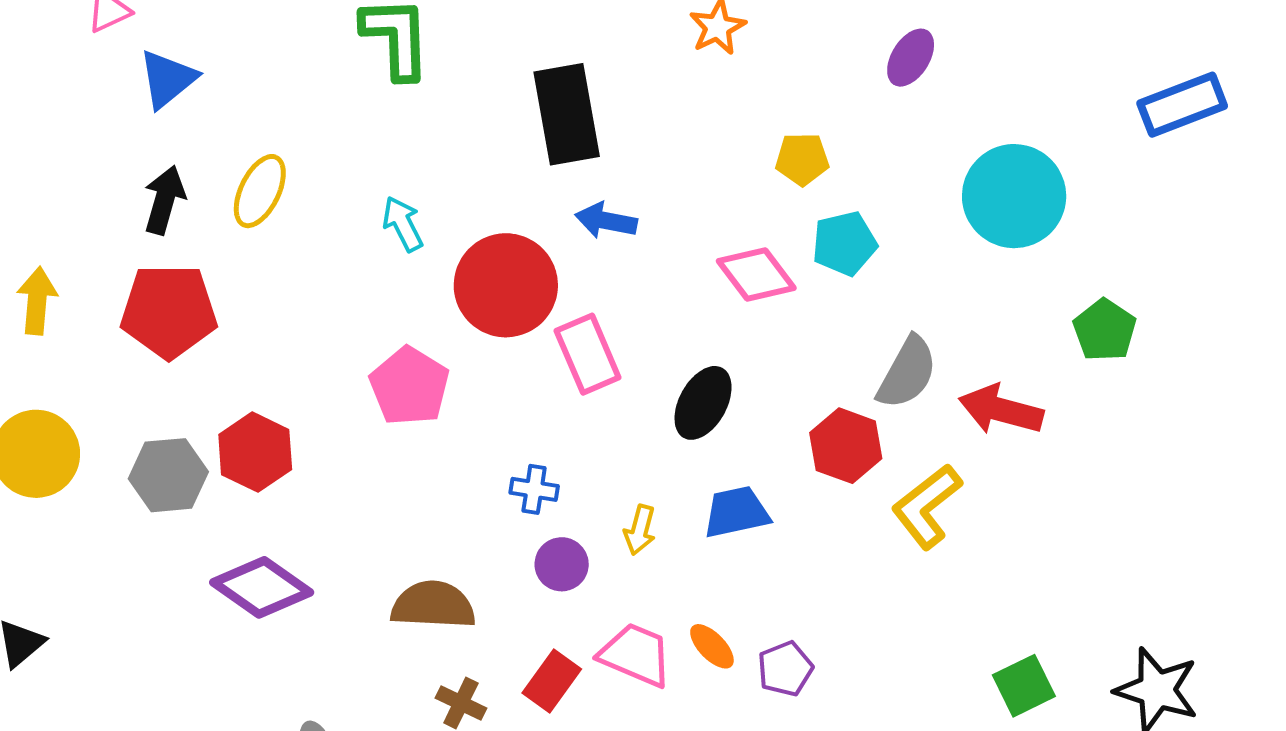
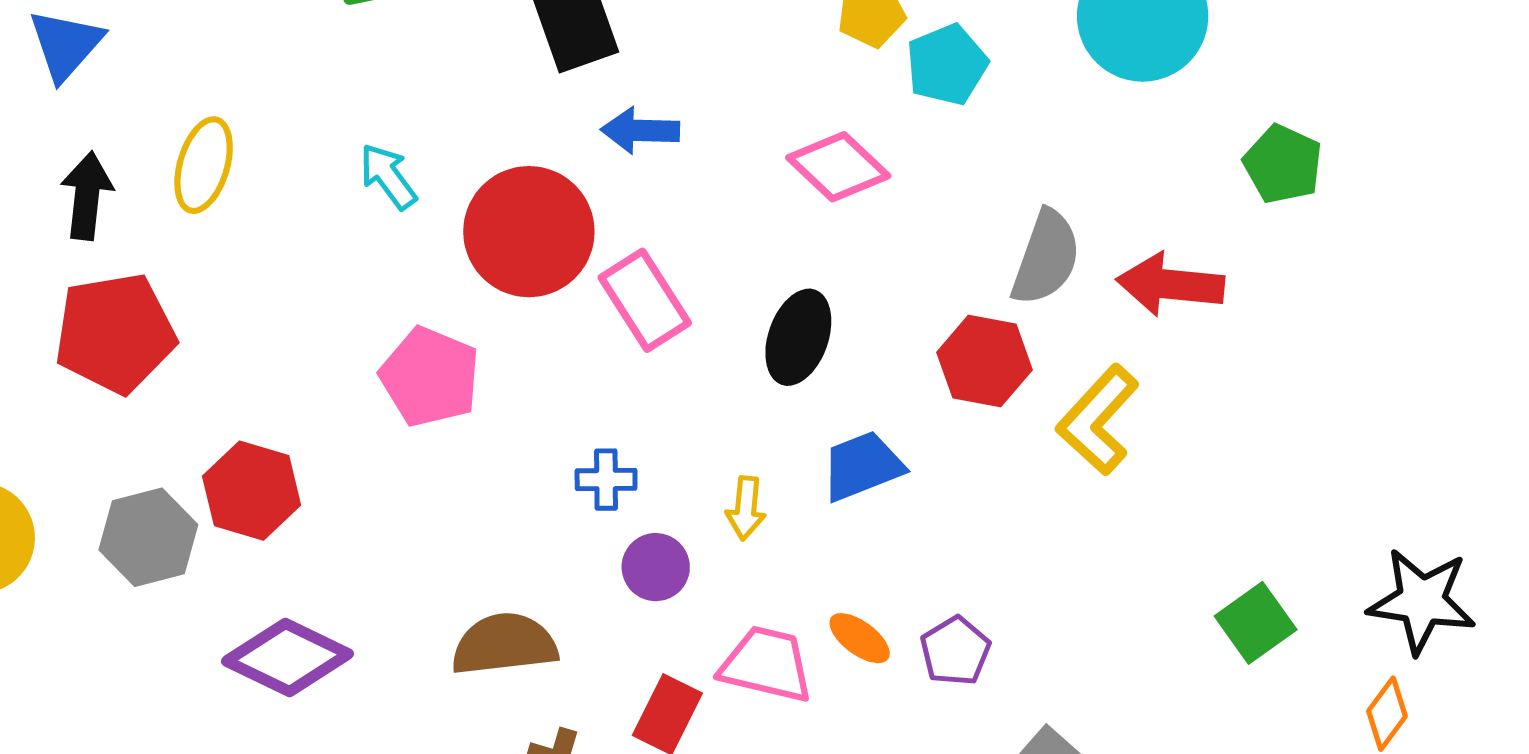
cyan pentagon: (844, 243) -> (947, 65), moved

